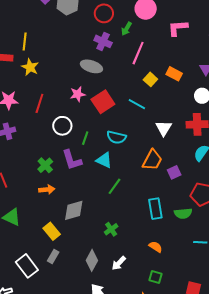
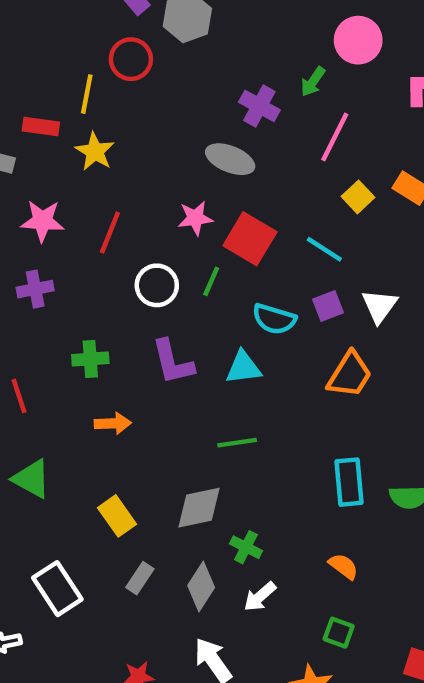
red circle: (104, 13) -> (131, 59), moved
red square: (103, 102) -> (250, 239), turned -30
green line: (85, 138) -> (211, 281), moved
cyan triangle: (104, 160) -> (243, 368), turned -36
green cross: (45, 165) -> (90, 359), moved, turned 35
purple square: (174, 172) -> (328, 306), moved
green line: (114, 186) -> (237, 443), moved, turned 42
gray diamond: (74, 210) -> (199, 508), moved
green cross: (111, 229) -> (246, 547), moved, turned -32
gray rectangle: (53, 257) -> (140, 578), moved

